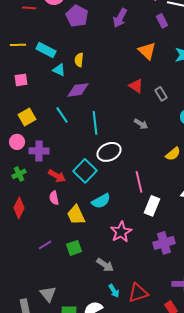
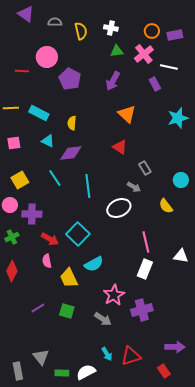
orange triangle: (147, 51) -> (127, 114), moved
cyan triangle: (59, 70) -> (48, 141), moved
red triangle: (136, 86) -> (120, 147), moved
gray rectangle: (161, 94) -> (145, 168), moved
white ellipse: (109, 152) -> (119, 208), moved
yellow semicircle: (173, 154) -> (166, 206), moved, turned 91
pink line: (139, 182) -> (146, 242), moved
purple cross: (164, 243) -> (142, 310), moved
green square: (74, 248) -> (67, 311), turned 35
gray arrow: (105, 265) -> (103, 319), moved

